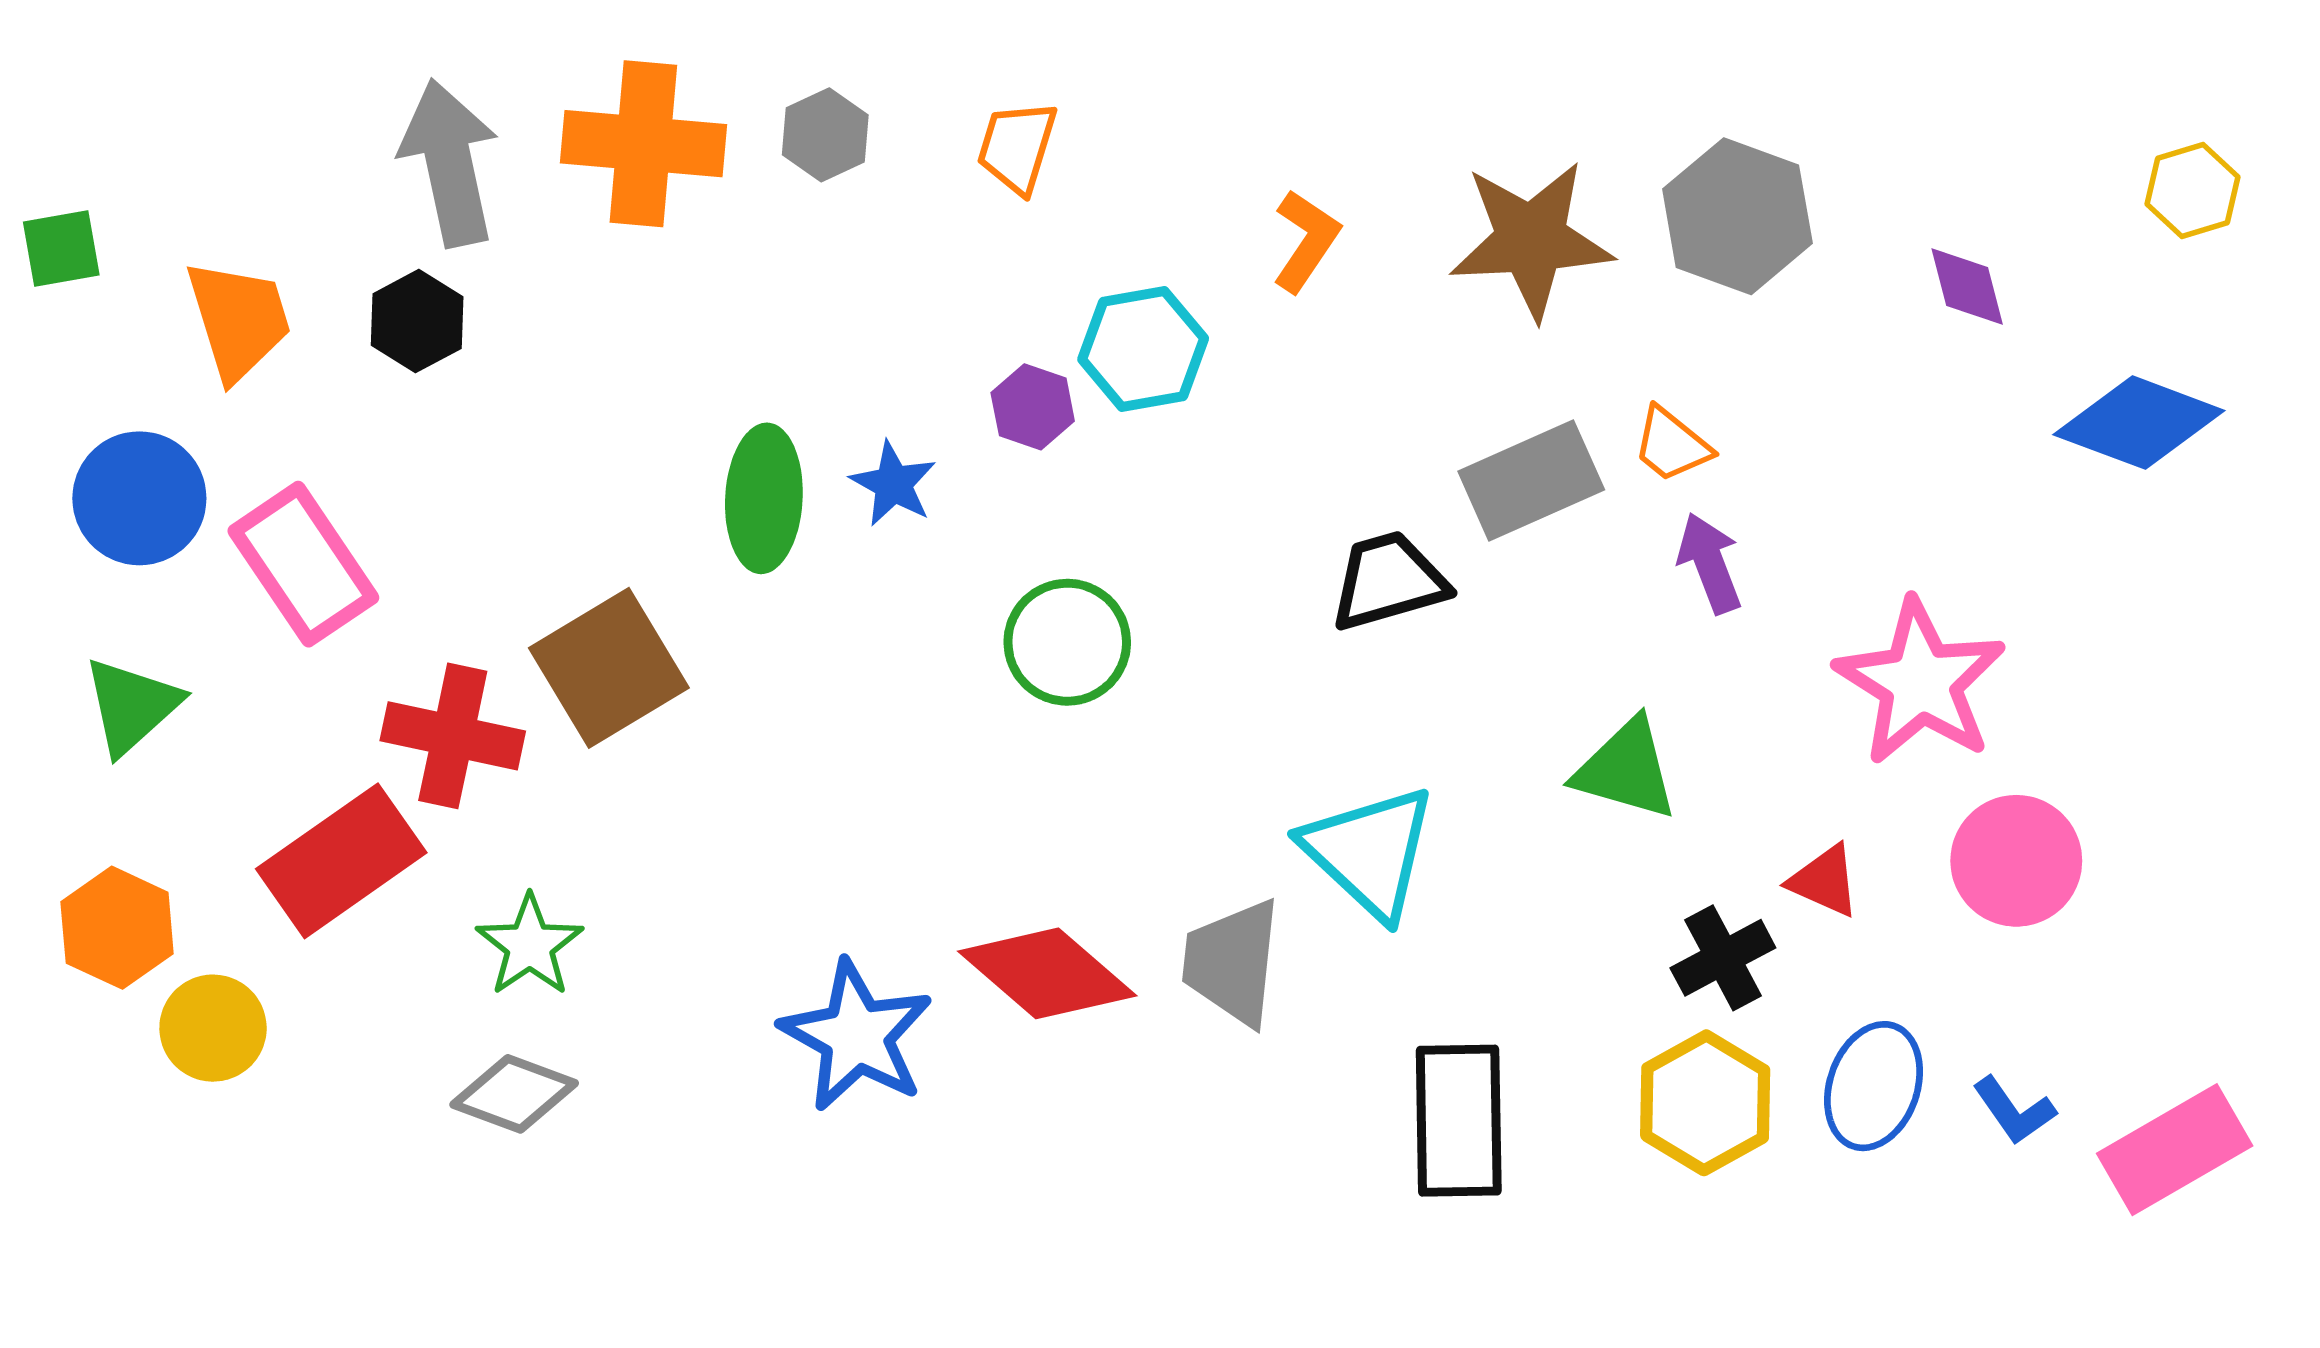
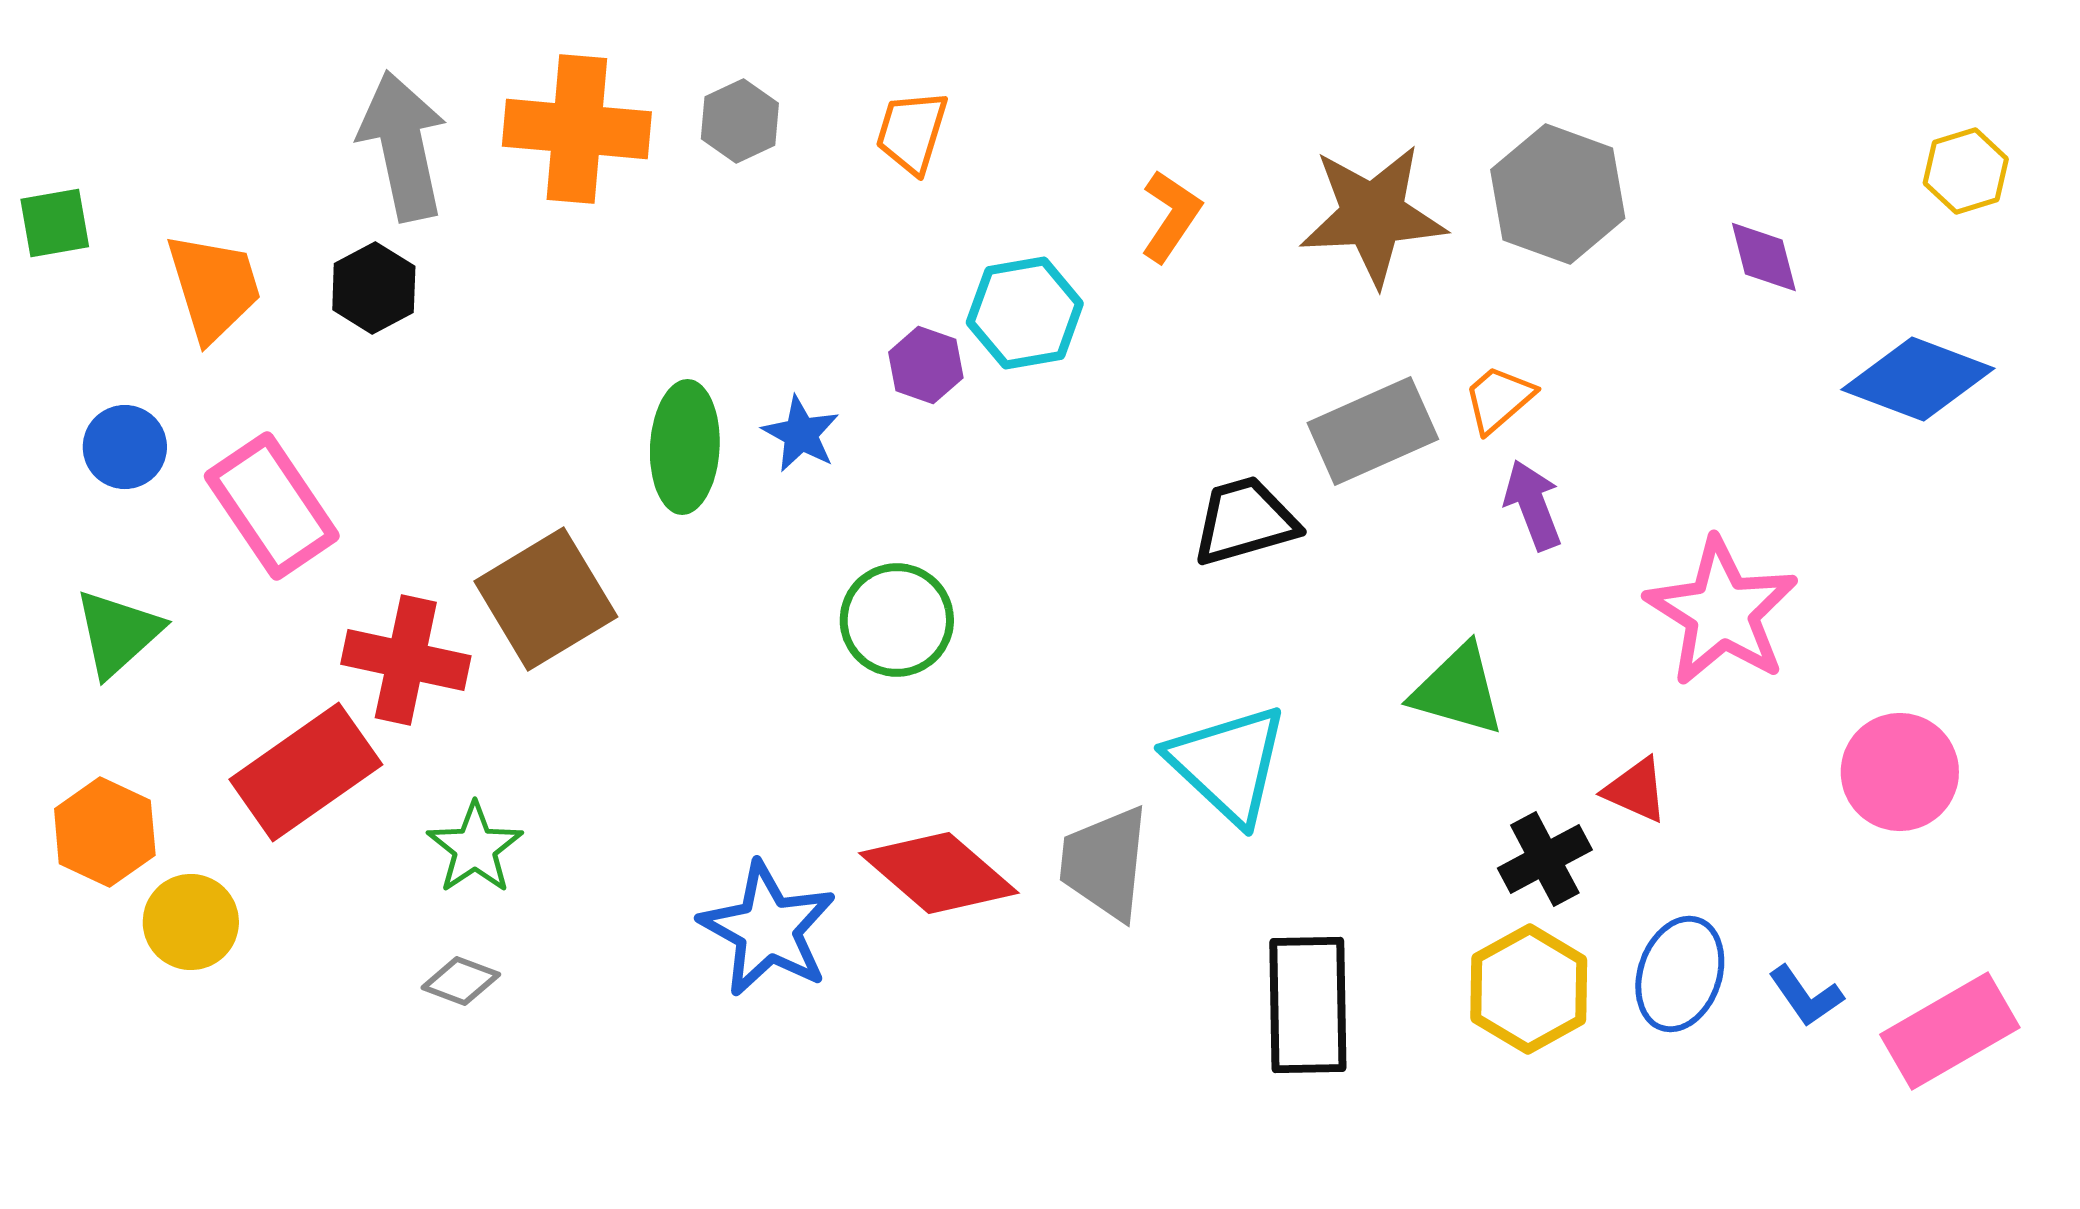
orange trapezoid: (1672, 445) -> (1499, 399), turned 100
blue circle: (139, 498) -> (125, 447), size x0.7
green circle: (1067, 642) -> (897, 620), moved
pink circle: (2016, 861) -> (1900, 772), moved
gray diamond: (514, 1094) -> (461, 981), size x0.7

